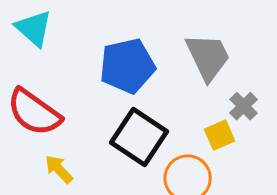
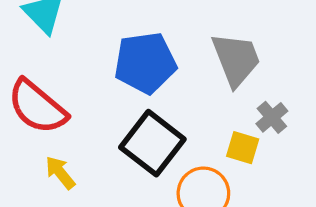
yellow square: (220, 135) -> (243, 148), turned 36

